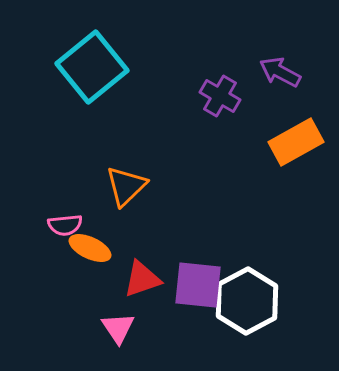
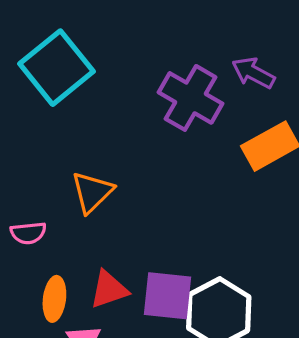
purple cross: (220, 96) -> (190, 98), size x1.5
orange ellipse: (90, 248) -> (54, 299), moved, turned 72

